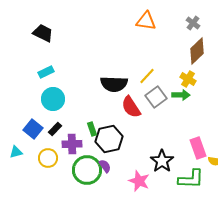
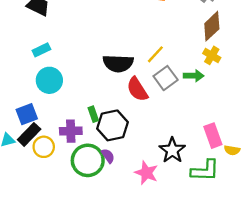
yellow cross: (188, 79) -> (212, 55), moved
blue square: (33, 129) -> (27, 114), turned 30
black rectangle: (55, 129) -> (29, 134), moved, size x1.5

